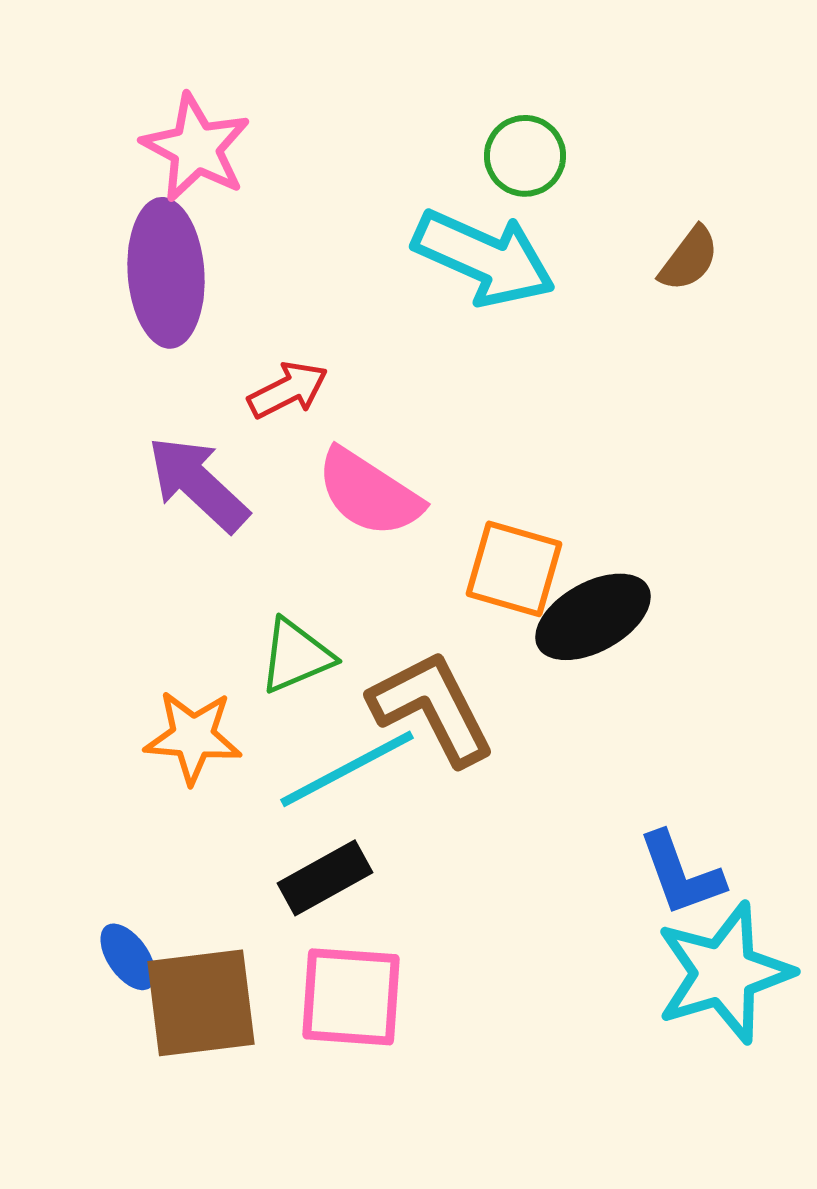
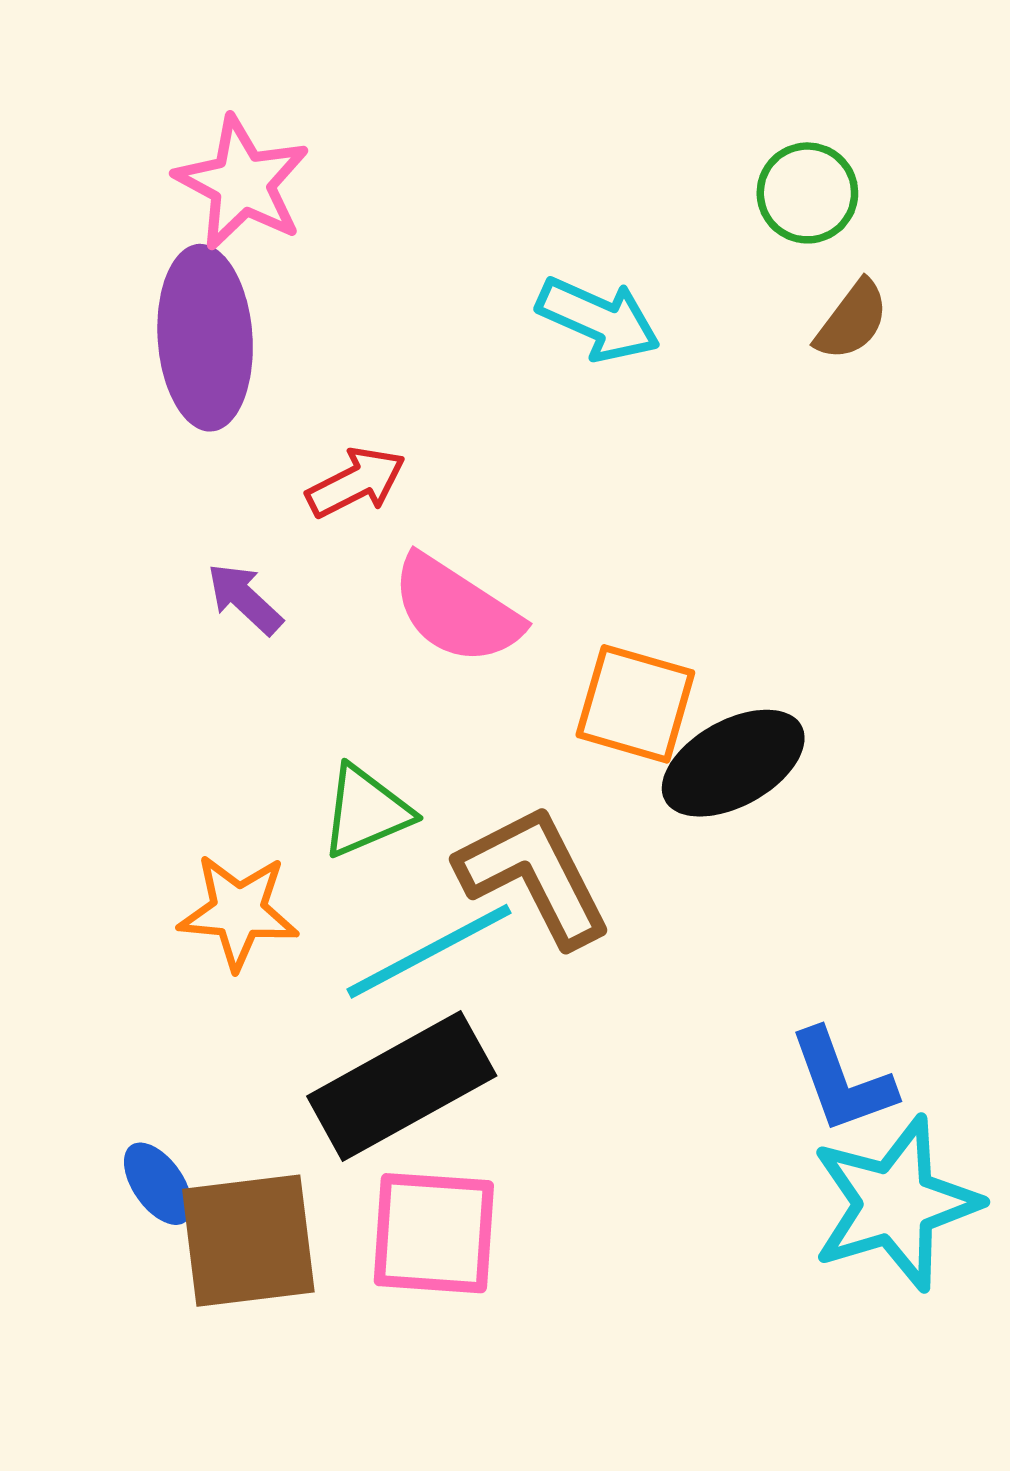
green circle: (525, 156) -> (807, 193), moved
cyan arrow: (484, 258) -> (598, 319), size x0.7
purple arrow: (198, 484) -> (245, 599), size x0.6
black rectangle: (325, 878) -> (402, 1086), size x1.6

